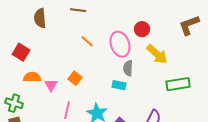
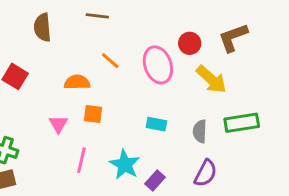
brown L-shape: (189, 25) -> (233, 38), moved
gray semicircle: (128, 68) -> (200, 131), moved
orange semicircle: (32, 77) -> (77, 82), moved
orange square: (75, 78) -> (93, 114), turned -32

